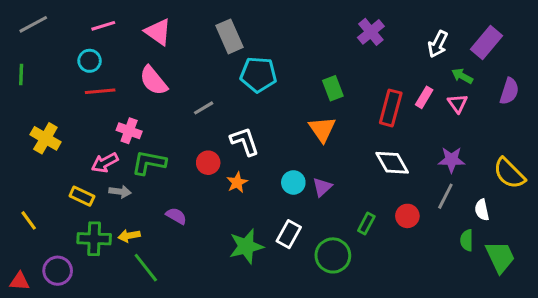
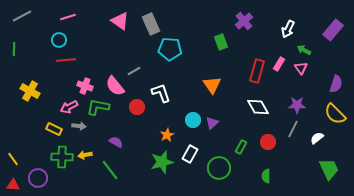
pink triangle: (158, 32) -> (120, 21), moved
purple rectangle: (486, 43) -> (333, 30), moved
pink semicircle: (153, 81) -> (115, 86), moved
green rectangle: (333, 88) -> (221, 42), moved
purple semicircle: (509, 91) -> (336, 84), moved
orange star: (237, 182) -> (167, 135), moved
white semicircle: (482, 210) -> (317, 138), turned 64
yellow line: (29, 220) -> (13, 159), moved
green semicircle: (467, 240) -> (266, 176), moved
green line: (146, 268) -> (110, 170), moved

